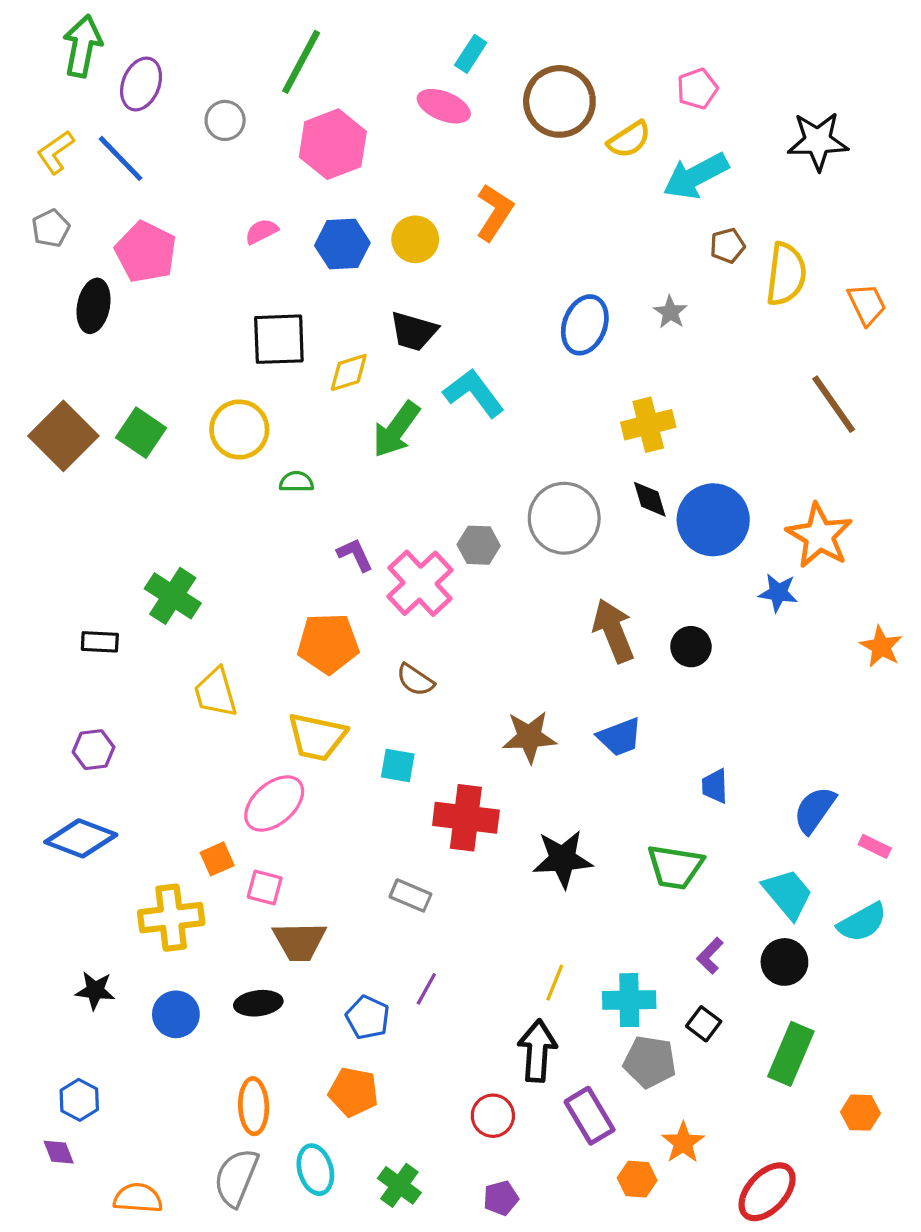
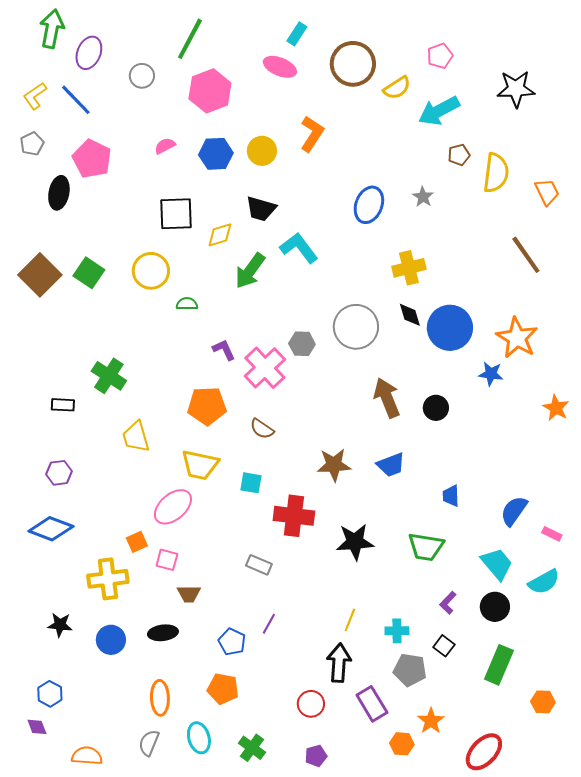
brown trapezoid: (300, 941) -> (189, 594), size x0.7
cyan cross: (629, 1000) -> (397, 631), size x0.7
gray semicircle: (236, 1178) -> (149, 743), size x0.7

